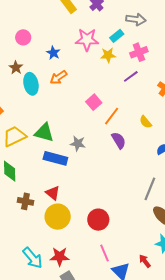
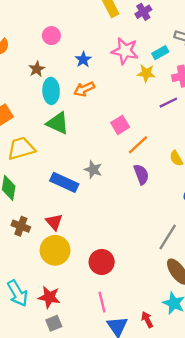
green triangle: (44, 133) -> (58, 123), moved

